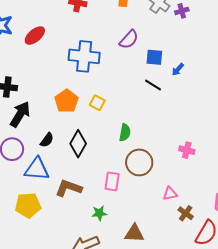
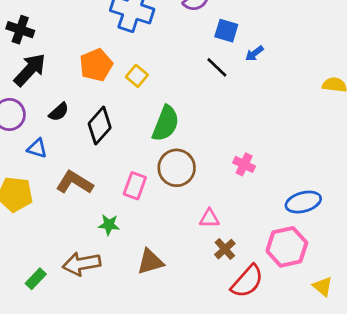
green semicircle: (125, 133) -> (166, 124), size x1.5
blue triangle: (37, 169) -> (37, 148), size x0.6
brown triangle: (134, 233) -> (150, 262), turned -30

